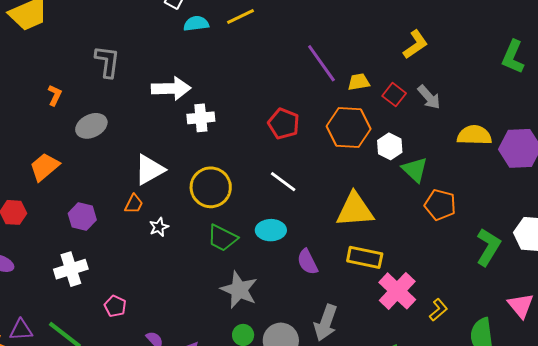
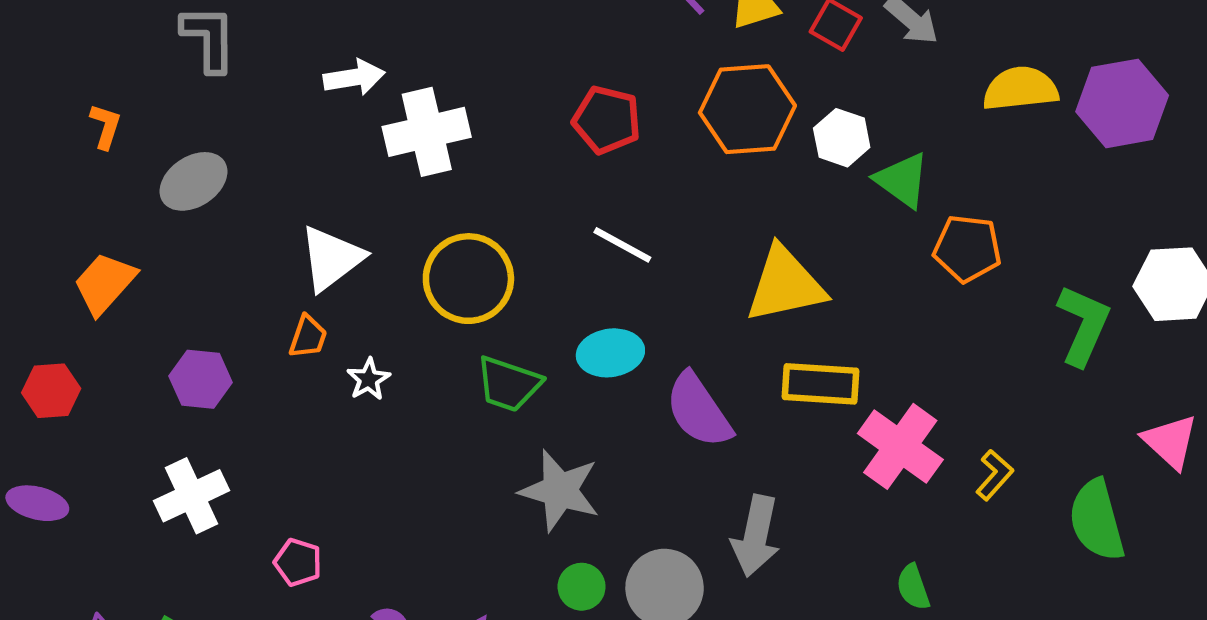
white arrow: (171, 88) -> (354, 77), size x0.7
white cross: (201, 118) -> (427, 132), size x1.4
purple semicircle: (307, 262) -> (699, 410), size x1.4

